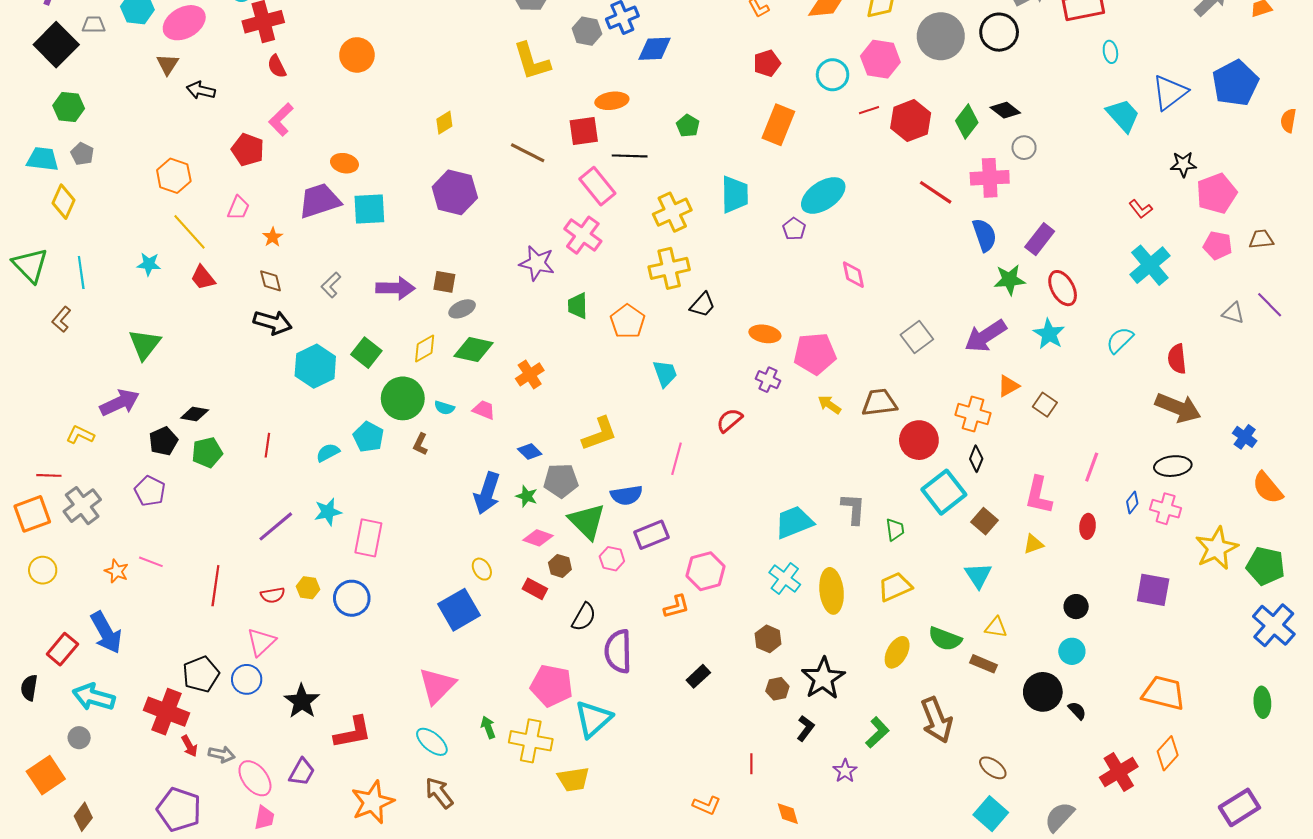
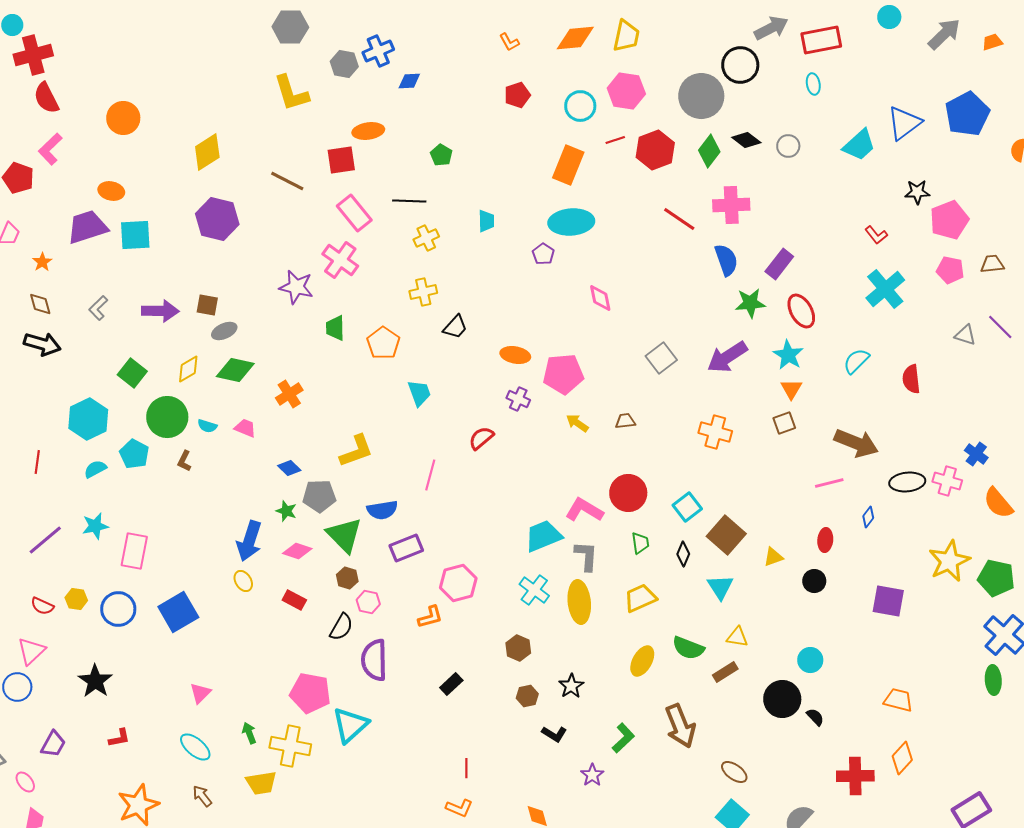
gray circle: (941, 36) -> (701, 96), moved
blue diamond: (655, 49) -> (409, 81), size x0.7
cyan ellipse: (1110, 52) -> (813, 84), moved
orange circle: (357, 55) -> (123, 118), moved
red semicircle: (277, 66) -> (46, 98), size x1.4
cyan trapezoid: (1123, 115) -> (859, 145), turned 90
yellow diamond: (444, 123) -> (207, 152), size x1.6
orange rectangle: (778, 125) -> (568, 165), moved
gray circle: (1024, 148) -> (788, 146), moved
black line: (630, 156) -> (409, 201), moved
cyan trapezoid: (735, 194) -> (486, 221), size x0.6
cyan ellipse: (823, 195) -> (571, 222), turned 30
yellow cross: (672, 212) -> (426, 238), size x0.7
yellow cross: (669, 268) -> (423, 292), size x0.7
cyan hexagon: (315, 366) -> (88, 419), moved
orange triangle: (1008, 386) -> (791, 389), moved, turned -30
brown trapezoid: (879, 403) -> (625, 421), size x0.6
brown square: (1045, 405) -> (784, 423), turned 35
brown arrow: (1178, 408) -> (856, 443), moved
red circle: (919, 440) -> (628, 493), moved
black diamond: (976, 459) -> (683, 554), moved
pink line: (1092, 467) -> (829, 483), turned 56
cyan square: (944, 492) -> (687, 507), size x0.7
blue arrow: (487, 493) -> (249, 541), moved
pink L-shape: (1039, 495) -> (584, 510), moved, turned 108
gray L-shape: (853, 509) -> (586, 556), moved
pink cross: (1166, 509) -> (947, 481), moved
brown square: (984, 521) -> (726, 535), size x1.5
pink hexagon: (612, 559) -> (368, 602), moved
brown hexagon: (560, 566) -> (347, 578), moved
red semicircle: (273, 595) -> (42, 606), turned 35
black circle: (1076, 607) -> (814, 581), moved
blue square: (459, 610) -> (178, 612), moved
brown rectangle: (983, 664) -> (725, 672), turned -55
black star: (823, 678) -> (571, 686), size x0.6
pink triangle: (437, 686) -> (200, 693), size x0.6
orange trapezoid: (1163, 693) -> (898, 700), size x0.7
black star: (302, 701) -> (95, 681), moved
green ellipse: (1262, 702) -> (993, 680), moved
black L-shape: (805, 728) -> (554, 734), turned 85
red L-shape: (353, 732) -> (119, 738), size x0.6
red line: (751, 764) -> (466, 768), moved
purple trapezoid: (302, 772) -> (53, 744), moved
red cross: (1119, 772) -> (855, 776), turned 30
pink ellipse: (255, 778) -> (25, 782), size x0.6
yellow trapezoid: (573, 779) -> (261, 783), moved
brown arrow: (439, 793) -> (202, 796), size x0.7

